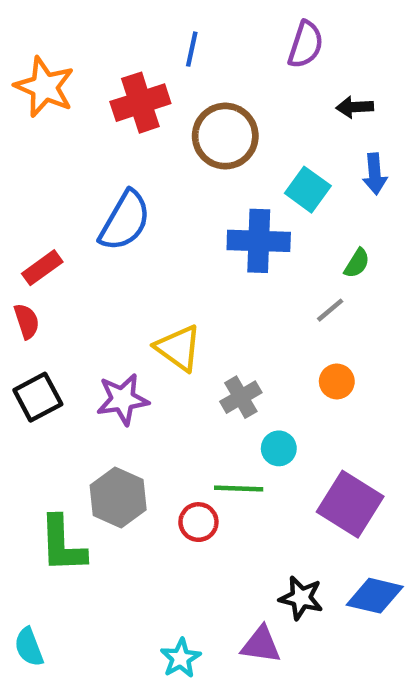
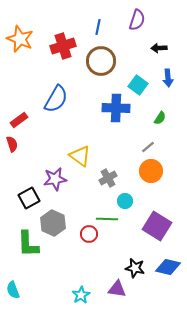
blue line: (192, 49) -> (98, 27), moved
gray line: (330, 310) -> (148, 147), moved
orange circle: (337, 381) -> (151, 171), size x1.5
black square: (38, 397) -> (29, 198), moved

